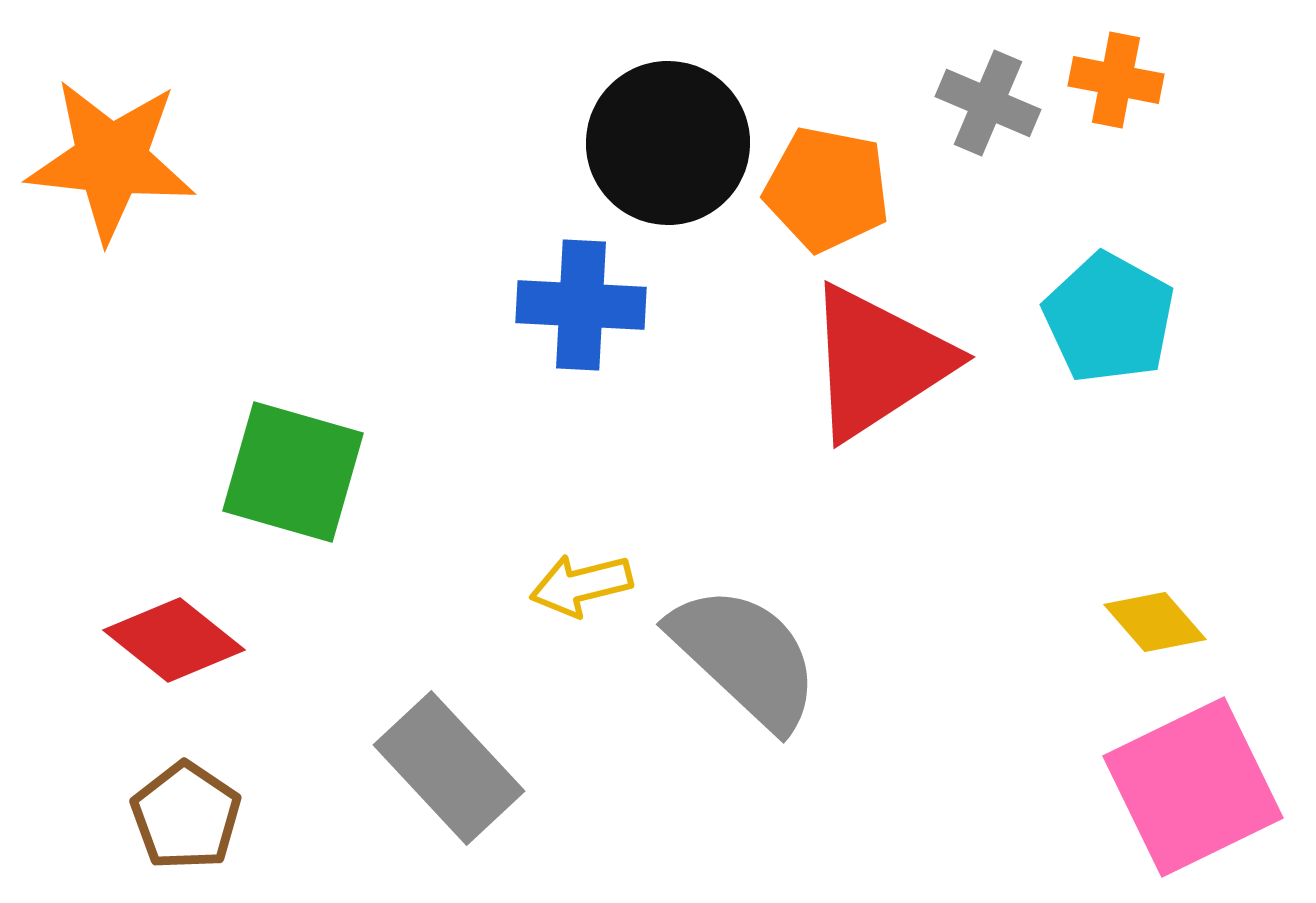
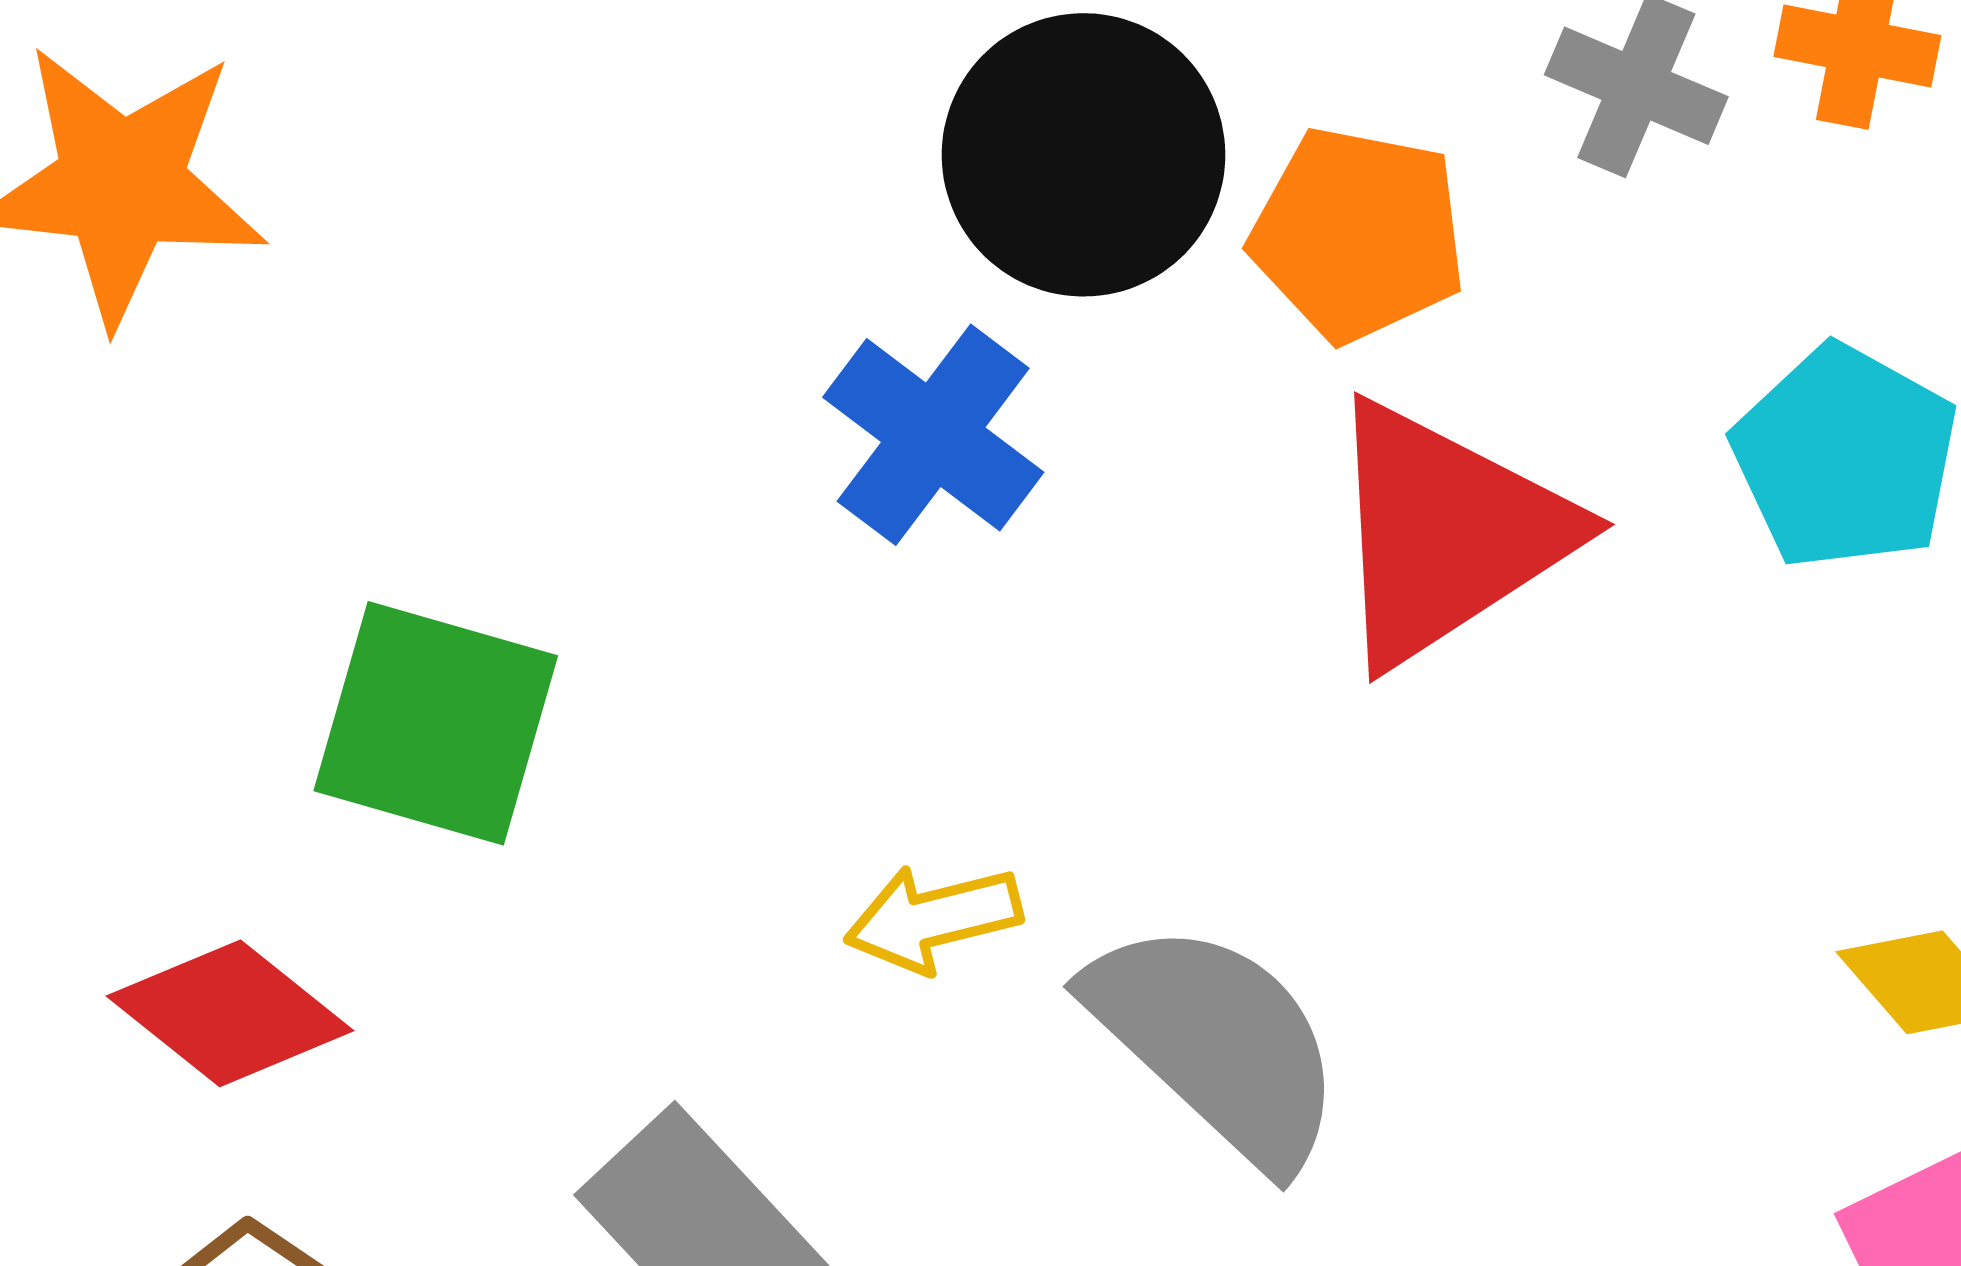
blue cross: (581, 305) -> (933, 435), turned 34

